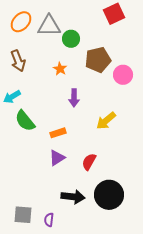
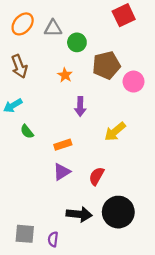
gray triangle: (49, 26) -> (53, 28), size x0.7
green semicircle: (25, 121) -> (27, 132), size x0.6

